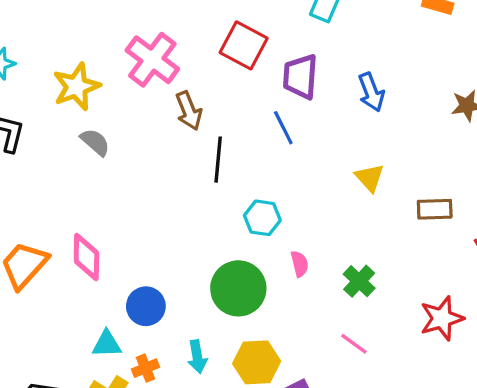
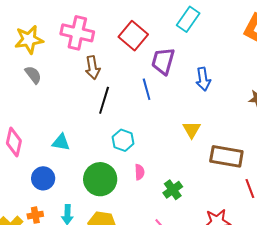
pink cross: (152, 60) -> (77, 33), turned -36
brown rectangle: (435, 209) -> (226, 156), size x1.5
cyan triangle: (107, 344) -> (61, 142), moved

